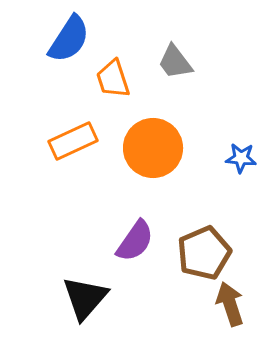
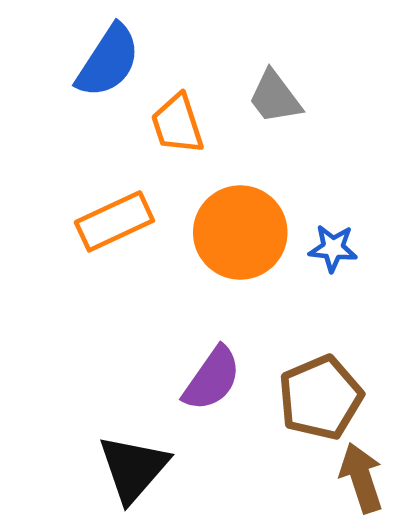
blue star: (241, 158) -> (333, 248), moved

